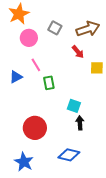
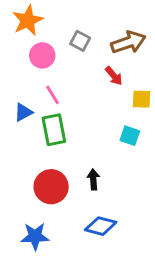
green rectangle: (49, 83) -> (54, 130), moved, size x1.5
cyan square: (74, 106) -> (130, 136), moved
black arrow: (80, 123) -> (93, 179), moved
blue star: (24, 162) -> (35, 236), turned -30

